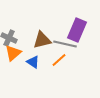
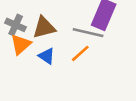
brown triangle: (42, 40) -> (44, 28), moved

